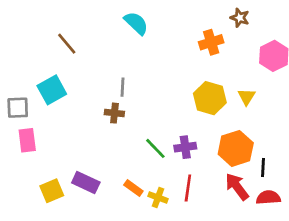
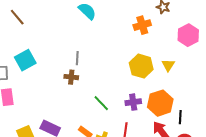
brown line: (67, 44) -> (17, 17), moved
purple cross: (185, 147) -> (133, 102), moved

